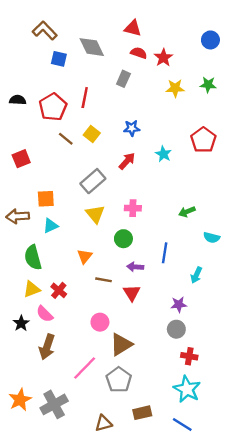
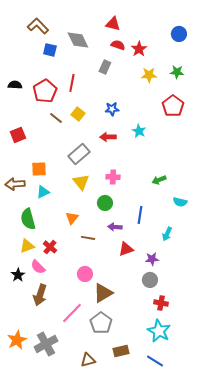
red pentagon: (203, 140) -> (173, 106), moved
red arrow: (127, 161) -> (108, 137), turned -133
red triangle: (132, 293) -> (126, 249), moved, turned 42

